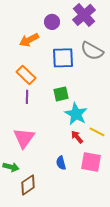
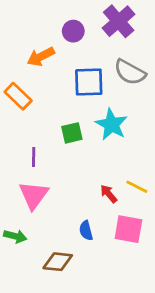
orange rectangle: (26, 75) -> (18, 96), moved
green square: (61, 94) -> (72, 133), moved
purple line: (27, 97) -> (34, 157), moved
cyan star: (76, 114) -> (111, 124), moved
brown diamond: (28, 185) -> (58, 262), moved, turned 40

